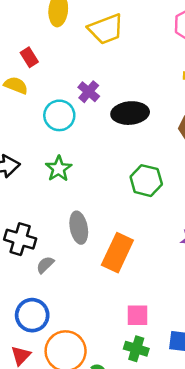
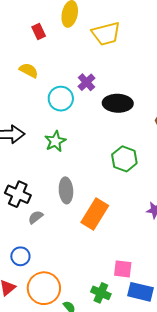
red rectangle: (29, 57) -> (39, 31), moved
blue circle: (32, 315) -> (20, 256), size x0.7
pink square: (137, 315) -> (123, 269), moved

